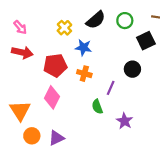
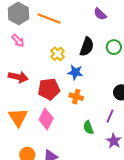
black semicircle: (96, 20) -> (87, 47), turned -30
pink arrow: (20, 27) -> (18, 41), moved
purple line: (111, 88) -> (110, 116), moved
orange triangle: (20, 110) -> (18, 117), moved

